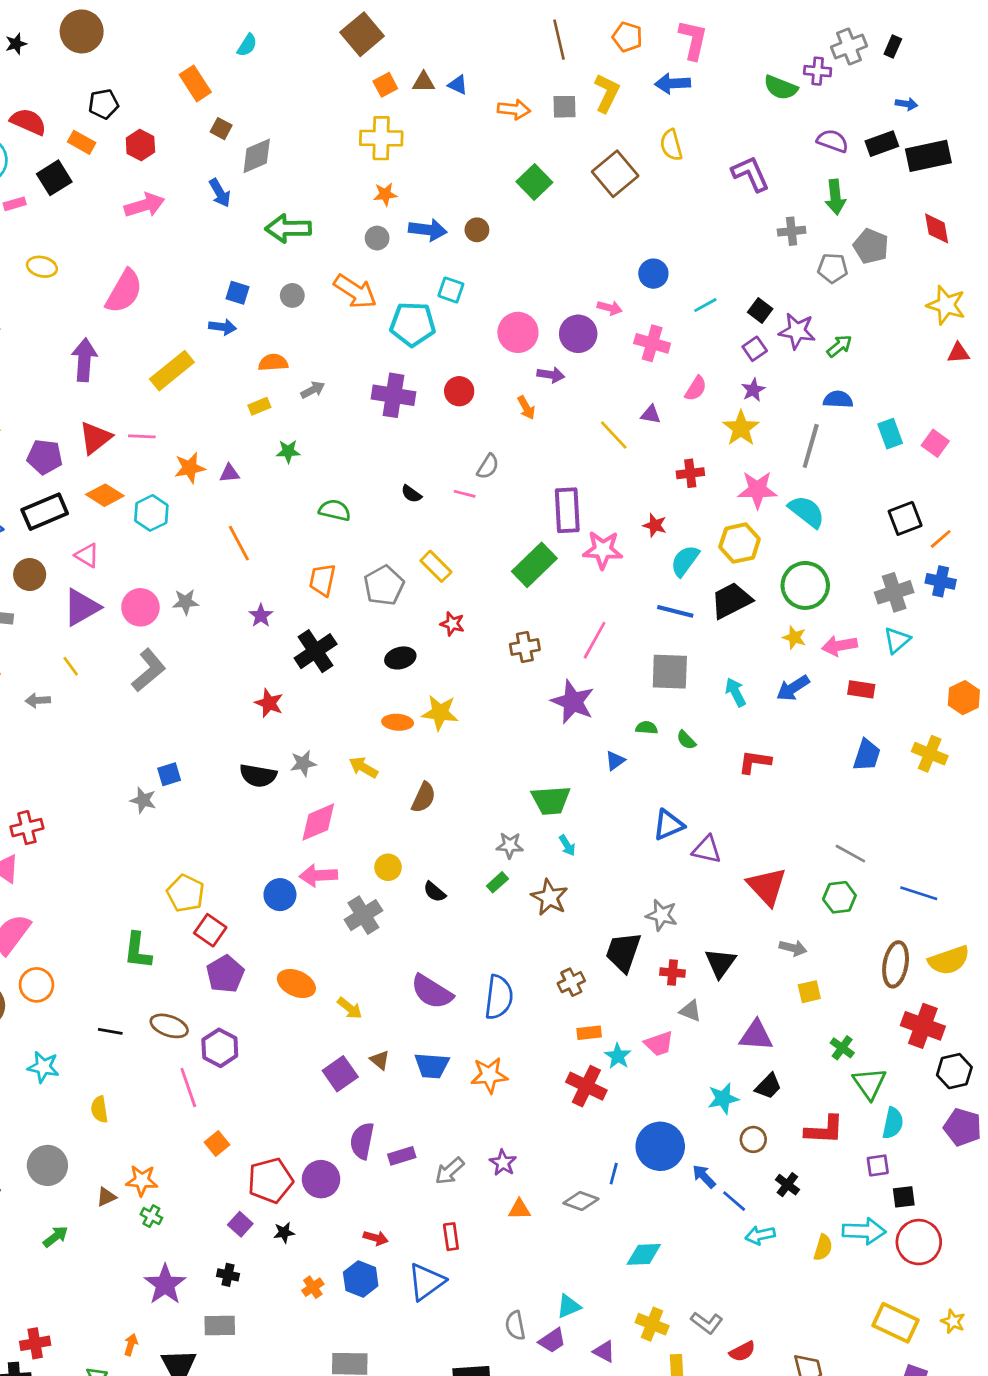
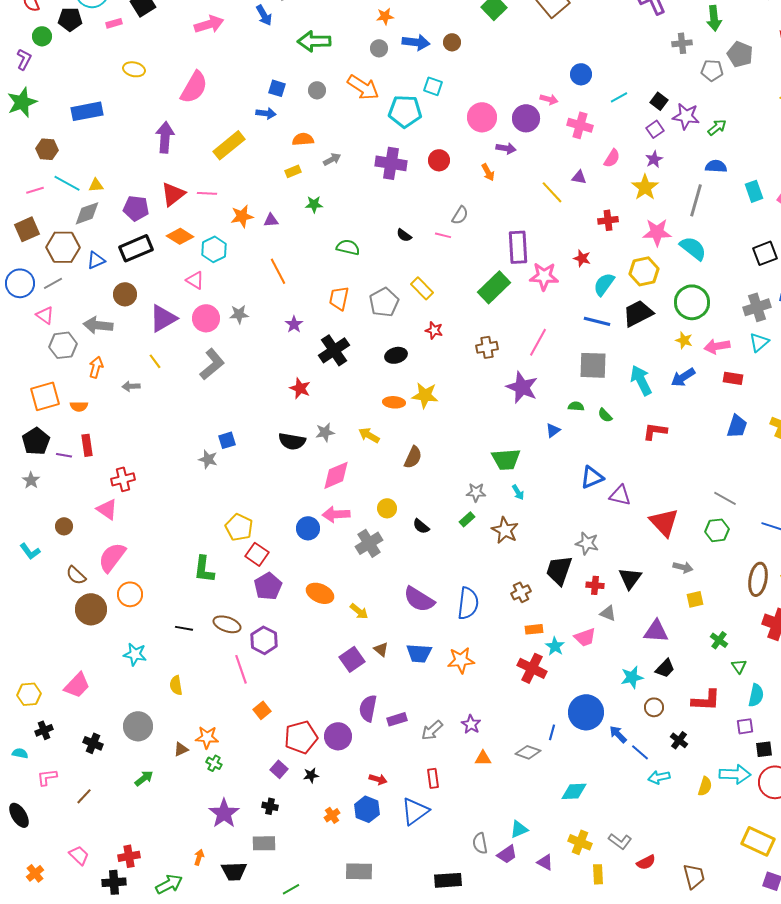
pink triangle: (87, 555) -> (195, 280), moved
cyan arrow: (735, 692) -> (641, 380), size x1.4
green triangle: (870, 1083) -> (739, 666), size x0.6

